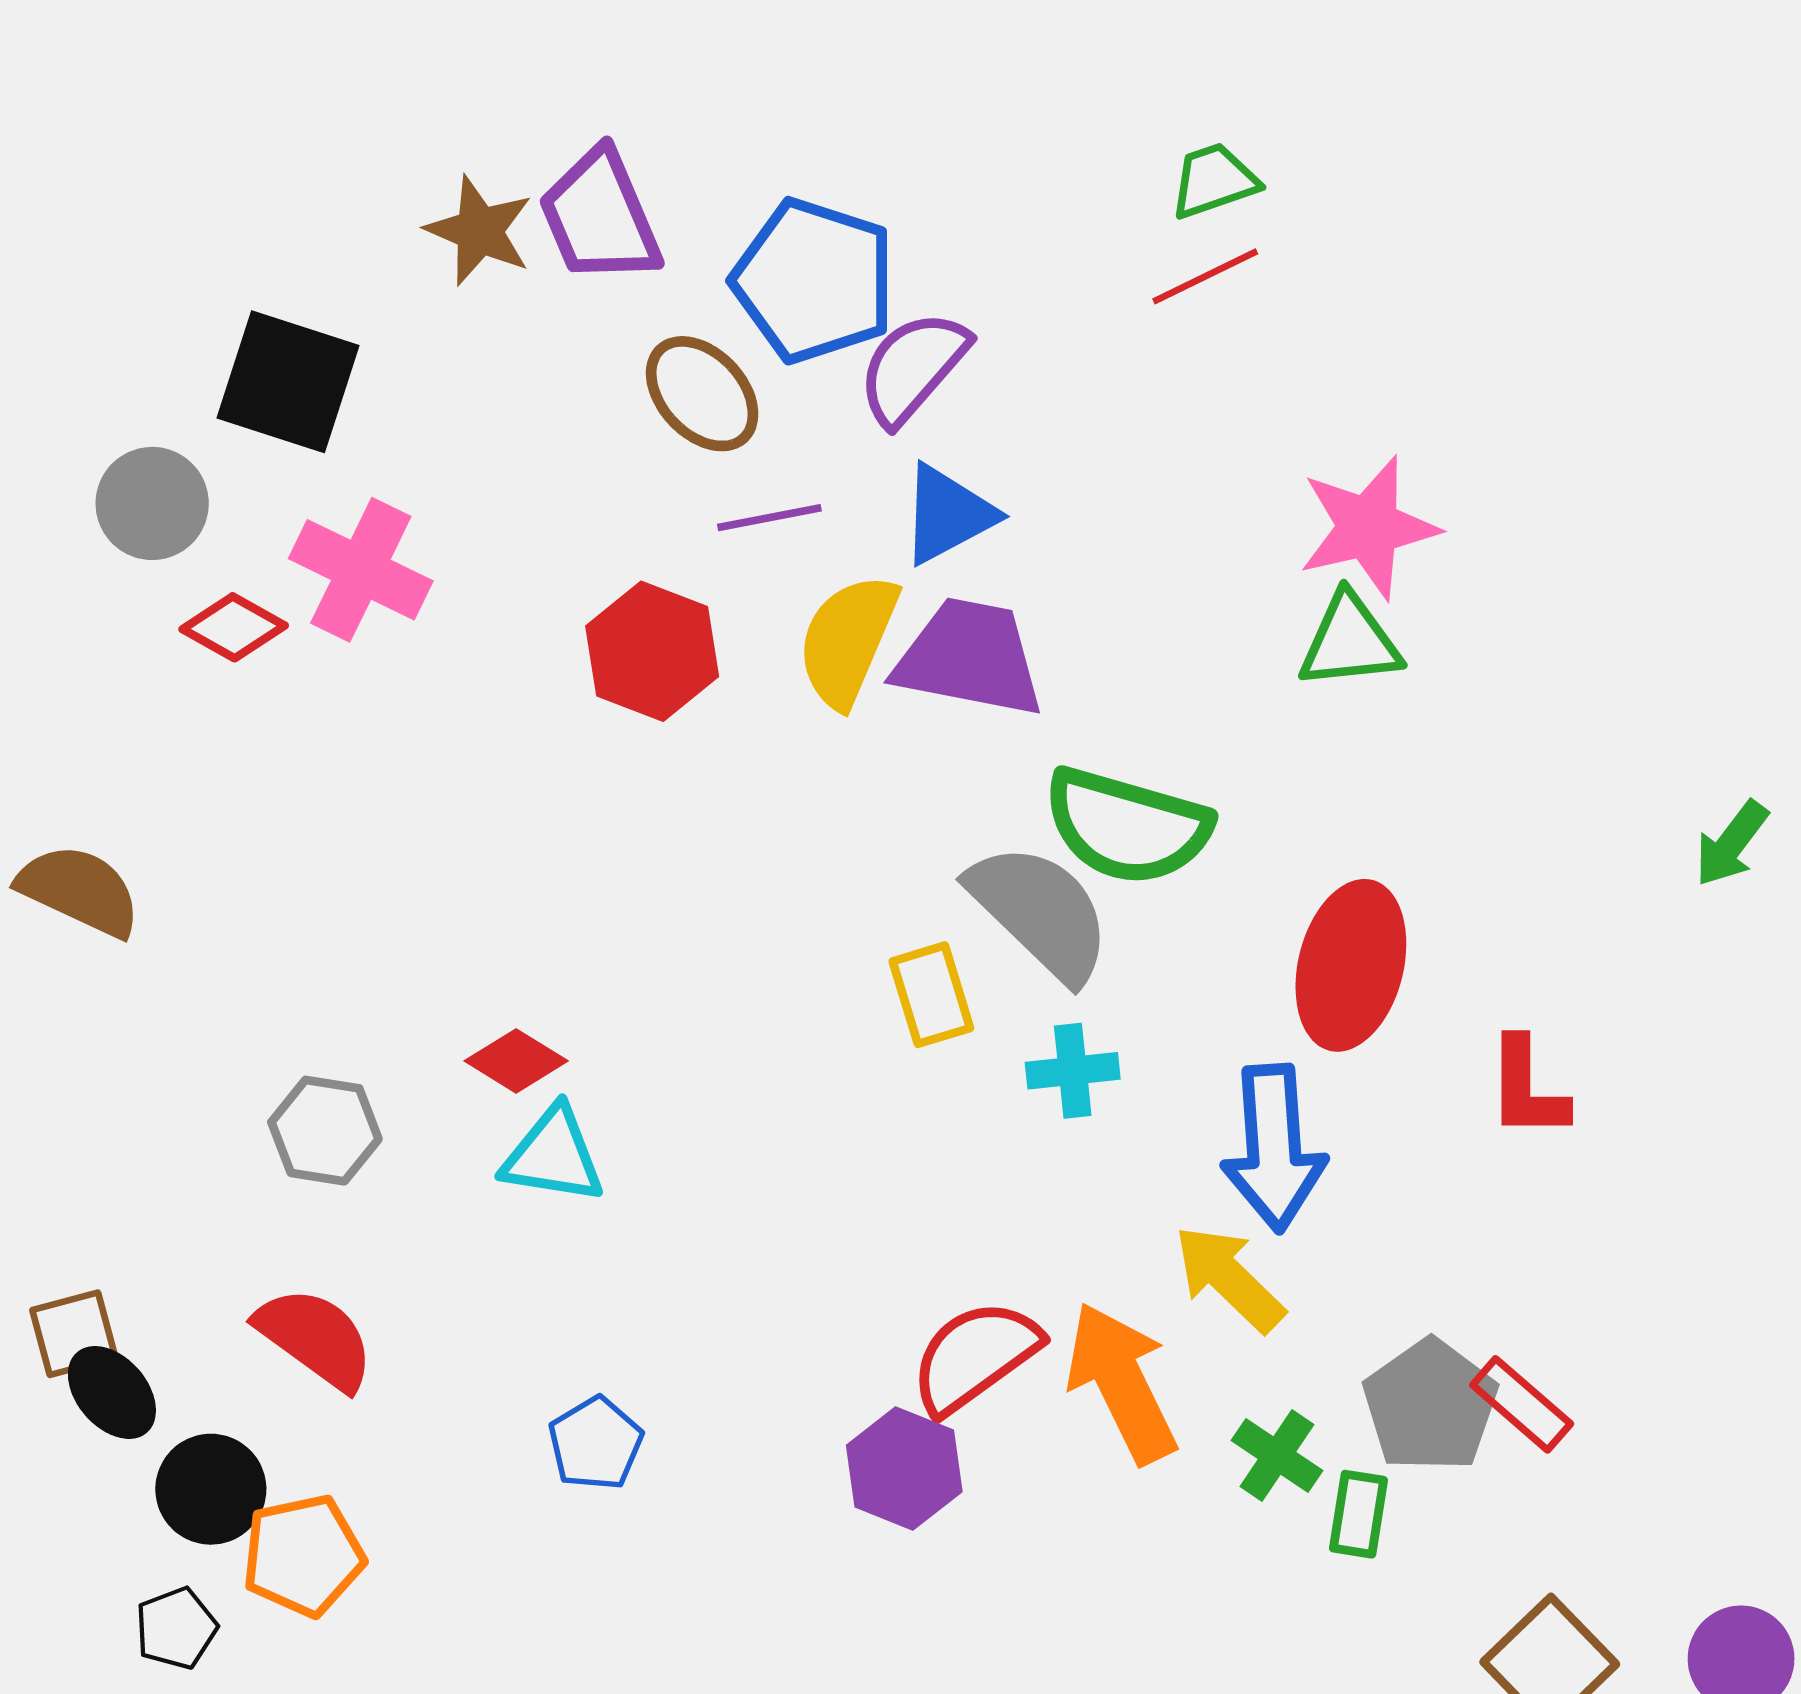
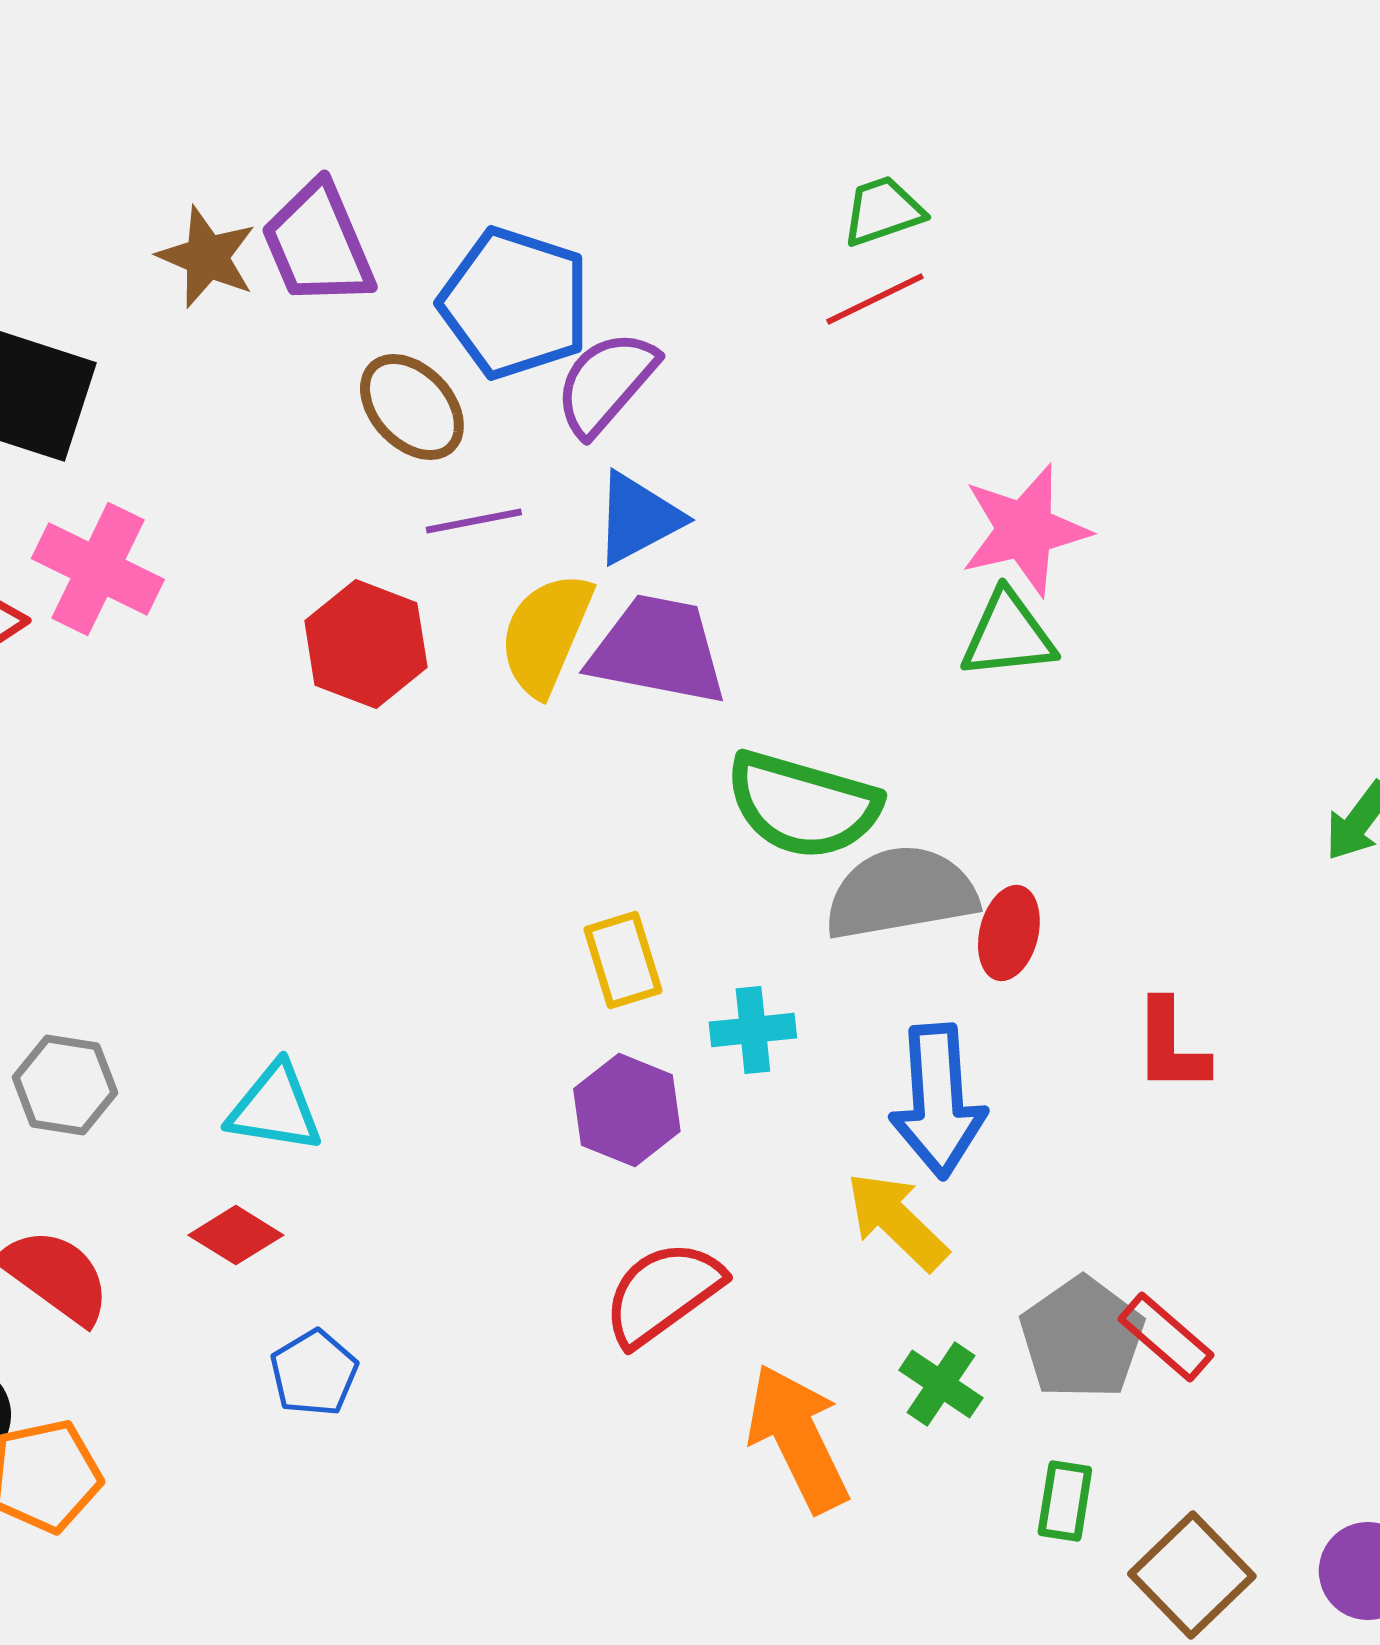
gray semicircle: (1040, 912) -> (901, 893), moved, turned -54
red ellipse: (1351, 965) -> (1009, 933), size x0.6
red diamond: (516, 1061) -> (236, 1235), moved
orange arrow: (1122, 1383) -> (798, 1438), moved
purple hexagon: (904, 1469) -> (627, 1110), moved
green rectangle: (1358, 1514) -> (1065, 1501), moved

